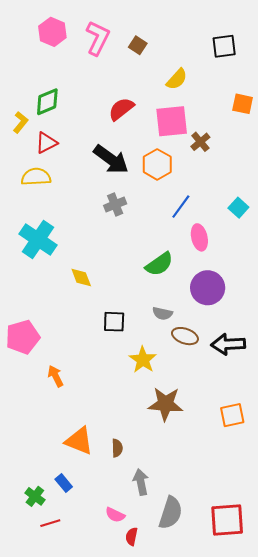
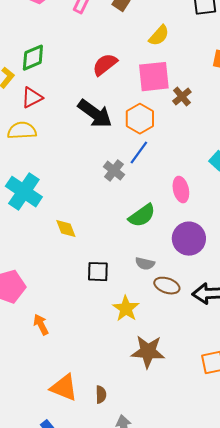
gray cross: (115, 205) -> (114, 171), moved, turned -30
blue line: (181, 207) -> (139, 153), moved

